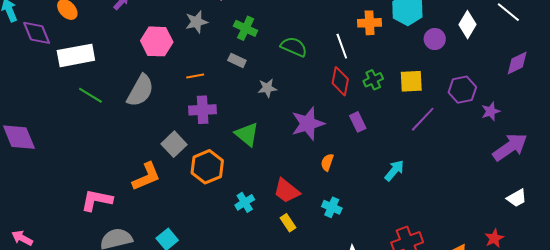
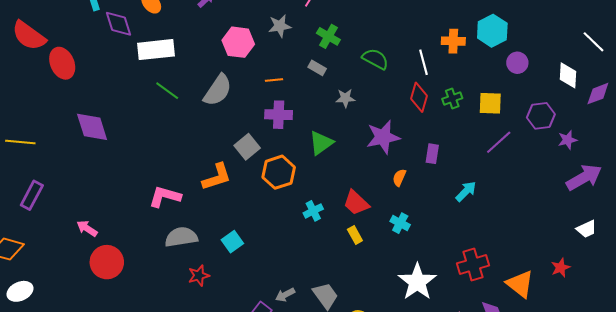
white diamond: (468, 25) -> (568, 75), moved, turned -32
purple rectangle: (358, 122) -> (432, 154), moved, turned 30
green triangle: (247, 134) -> (321, 143), turned 40

